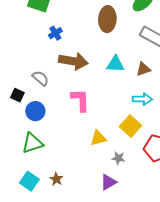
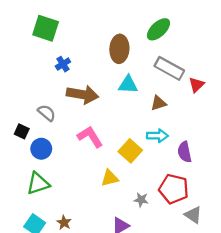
cyan triangle: (115, 64) -> (128, 85), moved
pink L-shape: (80, 100) -> (90, 137), turned -30
yellow square: (130, 126) -> (130, 151), moved
gray star: (118, 158) -> (141, 200), moved

